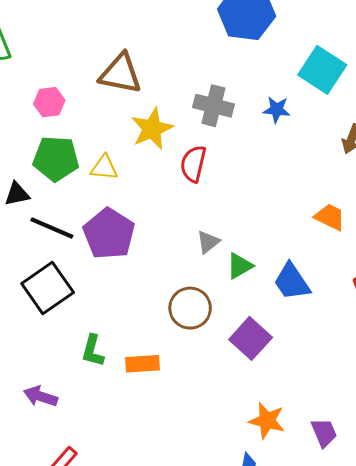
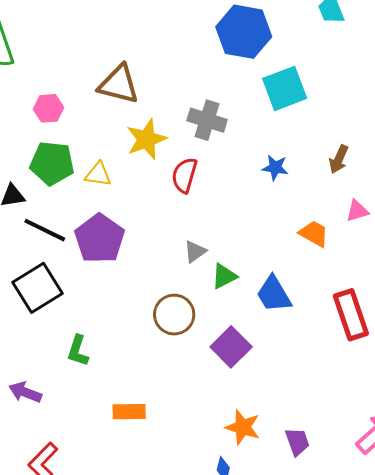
cyan square: (322, 70) -> (285, 88), moved, turned 33
blue star: (277, 110) -> (275, 168), moved
orange rectangle: (142, 364) -> (129, 412), moved

